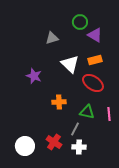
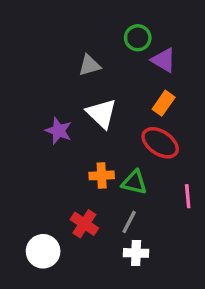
orange rectangle: (95, 60) -> (164, 103), turned -40
white triangle: (70, 64) -> (102, 114), moved
green triangle: (87, 112) -> (134, 182), moved
red cross: (54, 142) -> (84, 224), moved

